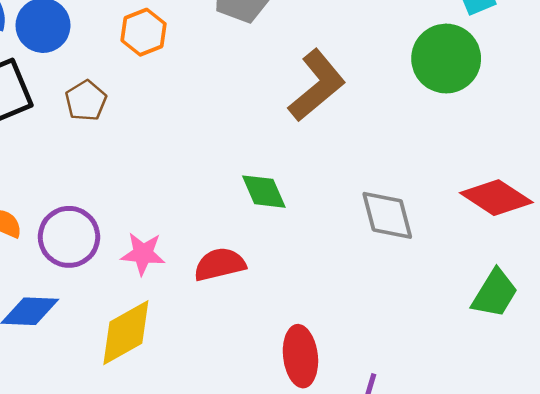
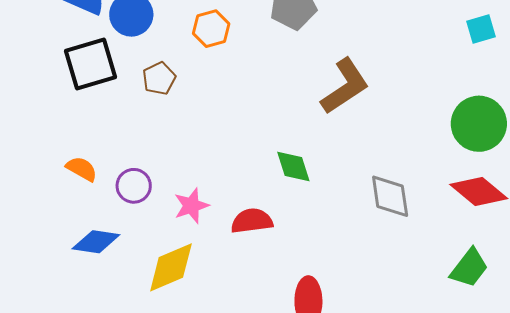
green circle: (446, 59) -> (479, 124), moved
purple circle: (69, 237) -> (134, 186), size x0.7
pink star: (143, 254) -> (191, 206), turned -30

